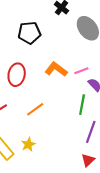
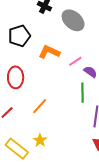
orange L-shape: (56, 69) -> (49, 52), moved

